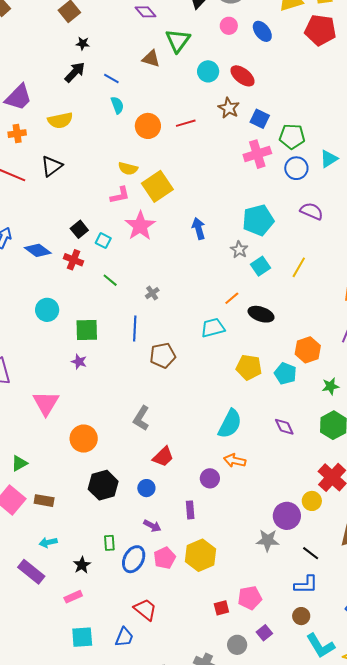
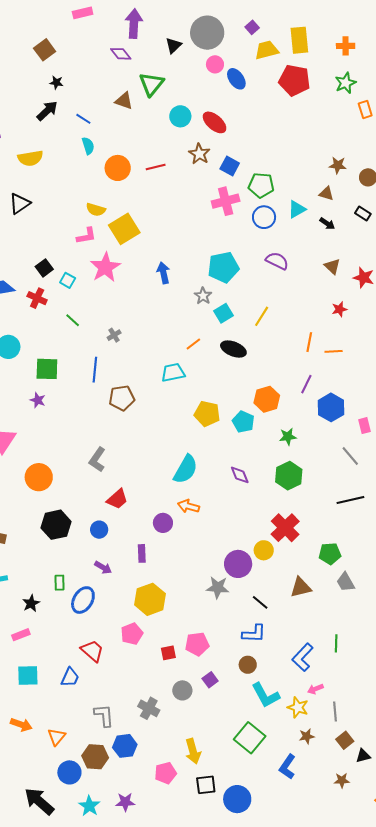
pink circle: (229, 26) -> (215, 64), moved
black ellipse: (261, 314) -> (233, 349), moved
pink pentagon: (165, 558) -> (132, 634), moved

